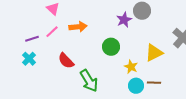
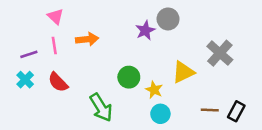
pink line: (52, 32) -> (54, 46), turned -56
green circle: (111, 47) -> (129, 77), moved
red semicircle: (66, 61) -> (58, 82), moved
brown line: (154, 83) -> (210, 110), moved

